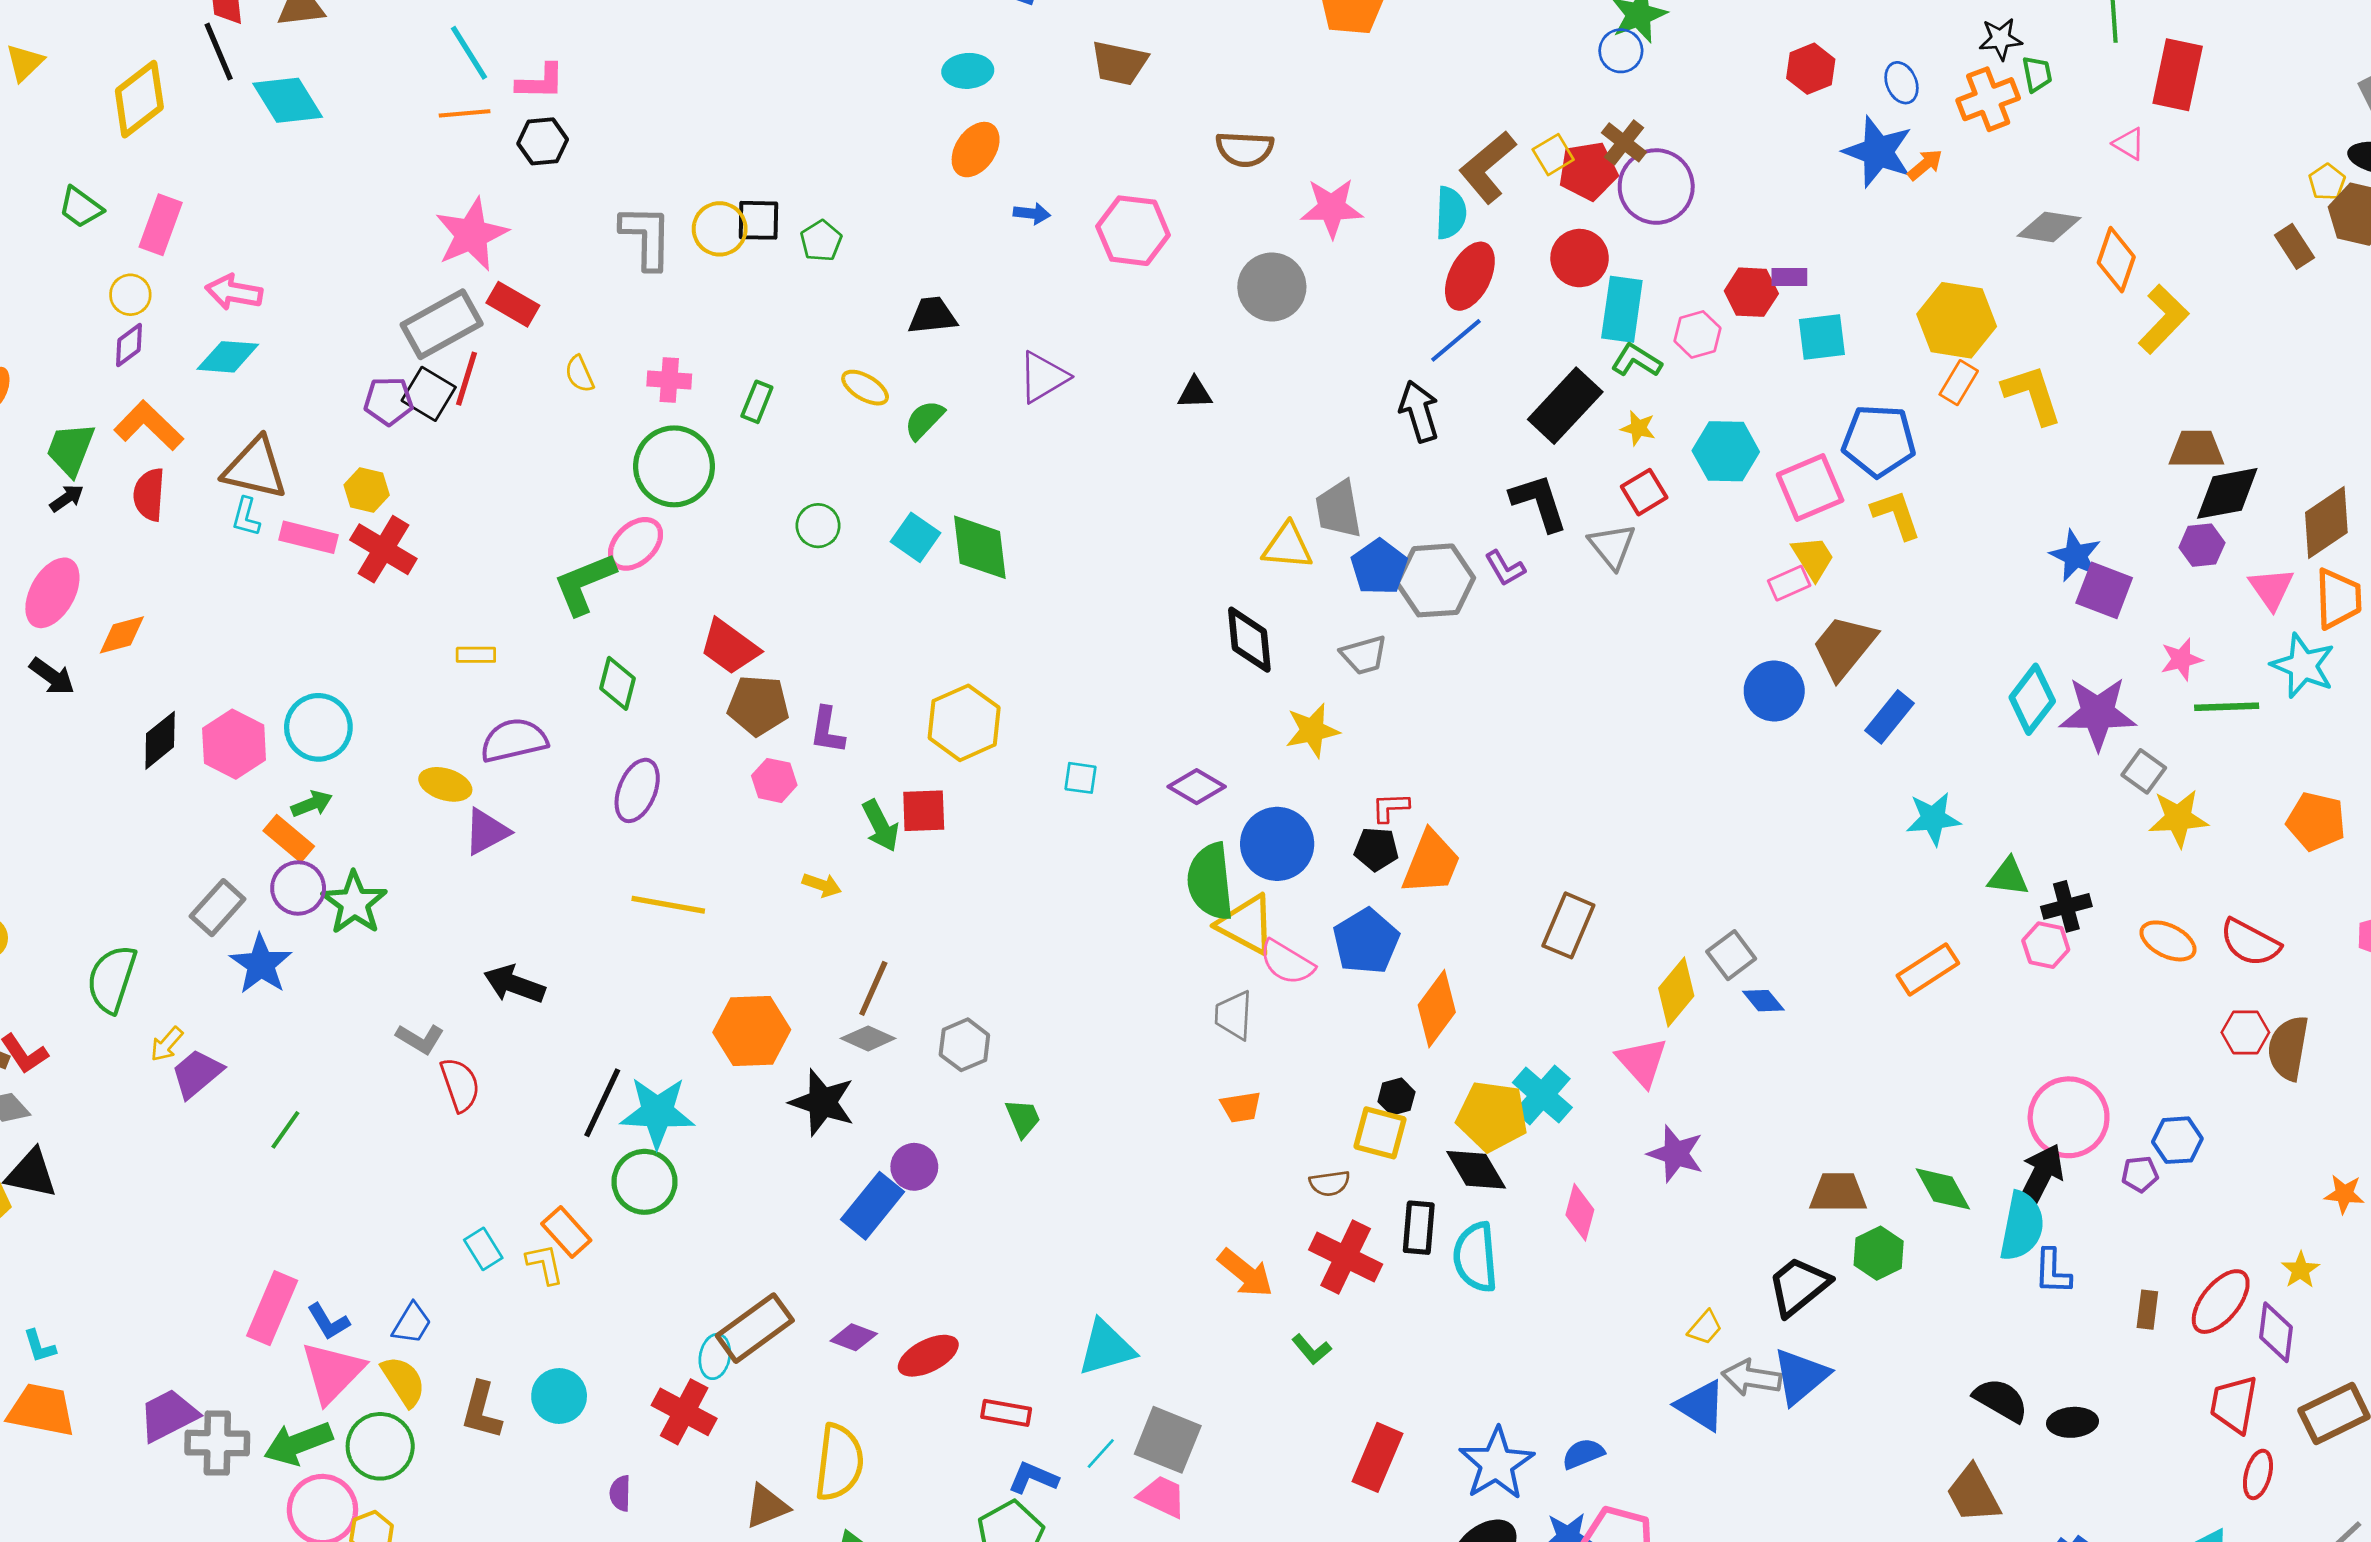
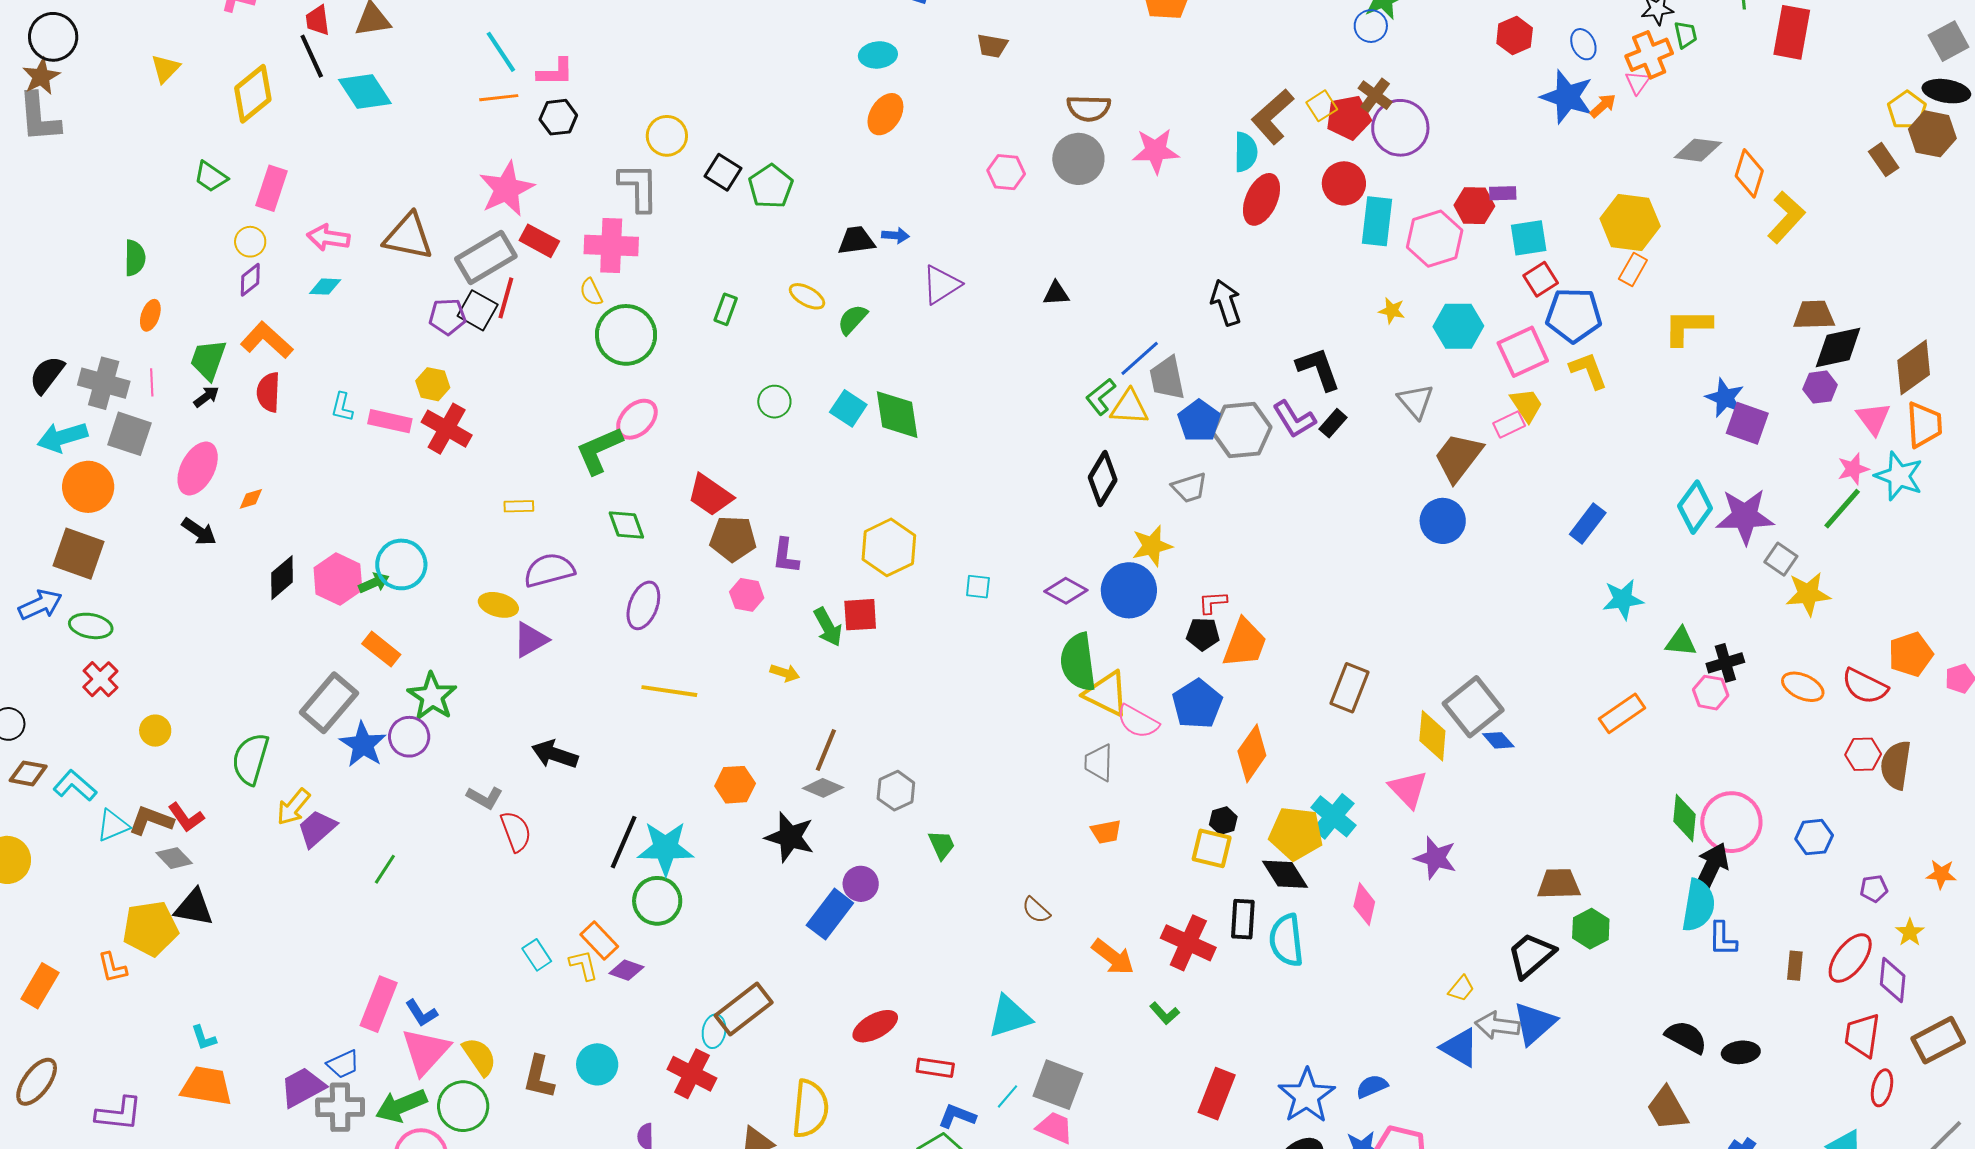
brown trapezoid: (1119, 63) -> (992, 46), size x0.7
pink triangle: (2129, 144) -> (1637, 83), moved, turned 36
yellow pentagon: (2327, 182) -> (1907, 110), size x1.4
blue arrow: (1032, 213) -> (896, 235), moved
black square: (758, 220) -> (723, 172), turned 33
yellow circle: (720, 229) -> (667, 136), moved
pink hexagon: (1133, 231) -> (1006, 172), size x0.7
green pentagon: (821, 241) -> (771, 186), size x1.4
gray circle: (1272, 287) -> (1078, 159), moved
pink hexagon: (1697, 334) -> (1435, 239), size x1.6
blue line: (1456, 340) -> (1140, 358), moved
cyan diamond: (228, 357) -> (325, 287), size x0.7
green L-shape: (1636, 360) -> (1101, 397), moved, turned -69
pink cross: (669, 380) -> (611, 246), moved, size x1.6
yellow L-shape: (2032, 394) -> (1688, 327), moved, turned -70
black rectangle: (1565, 406) -> (1333, 423), moved, size x0.5
green circle: (674, 466) -> (626, 335), moved
brown triangle: (255, 468) -> (408, 237), moved
red square: (1644, 492) -> (1541, 279), moved
gray triangle: (1612, 546) -> (1416, 401), moved
purple L-shape: (1505, 568) -> (1294, 419), size x1.4
orange diamond: (122, 635) -> (251, 499), size x0.7
black diamond: (1249, 640) -> (1103, 479), turned 38
brown trapezoid: (1844, 647) -> (1458, 457), moved
pink star: (2181, 659) -> (1853, 469), moved
green diamond: (618, 683) -> (626, 525), turned -33
blue circle: (1774, 691) -> (1443, 521), moved
green line: (2227, 707) -> (1842, 509), turned -45
green arrow: (312, 804) -> (374, 583), moved
orange pentagon: (2316, 821) -> (1911, 654), moved, turned -30
blue circle: (1277, 844) -> (1129, 590), moved
purple circle: (298, 888) -> (409, 737), moved
gray rectangle: (218, 908) -> (329, 703), size x1.4
gray square: (1731, 955) -> (1473, 707), size x1.6
yellow diamond: (1676, 992) -> (1432, 736), turned -33
orange hexagon: (752, 1031) -> (735, 785), size x0.7
yellow arrow: (167, 1044) -> (293, 807), size x1.4
purple pentagon: (2140, 1174) -> (1874, 889), moved
brown semicircle: (1330, 1183) -> (1036, 910), moved, turned 52
green diamond: (1943, 1189) -> (1685, 818), moved, turned 36
blue trapezoid: (412, 1323) -> (343, 1064), moved, turned 36
purple diamond: (854, 1337) -> (626, 970), moved

